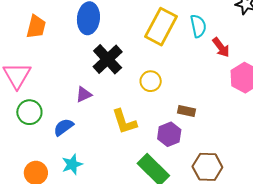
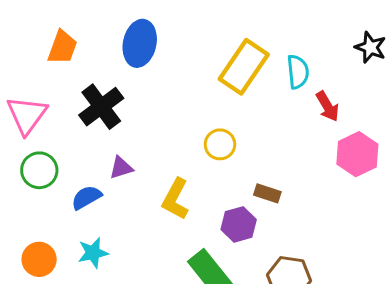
black cross: (108, 59) -> (101, 107), moved
purple triangle: (84, 94) -> (121, 168), moved
yellow L-shape: (124, 122) -> (175, 199), turned 40

